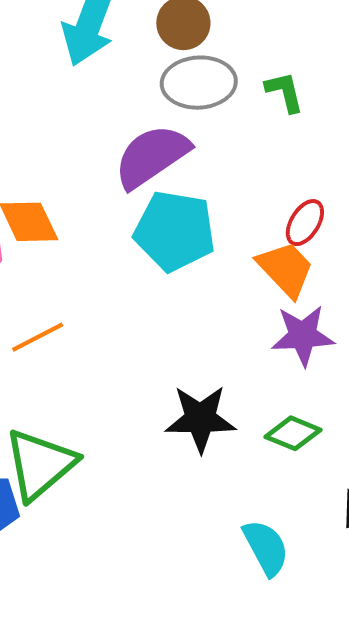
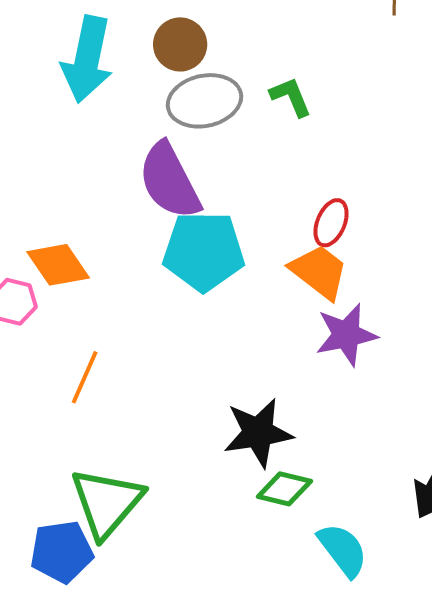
purple semicircle: (152, 156) -> (169, 181), turned -74
orange line: (38, 337) -> (85, 377), turned -30
green diamond: (293, 433) -> (284, 489), moved

